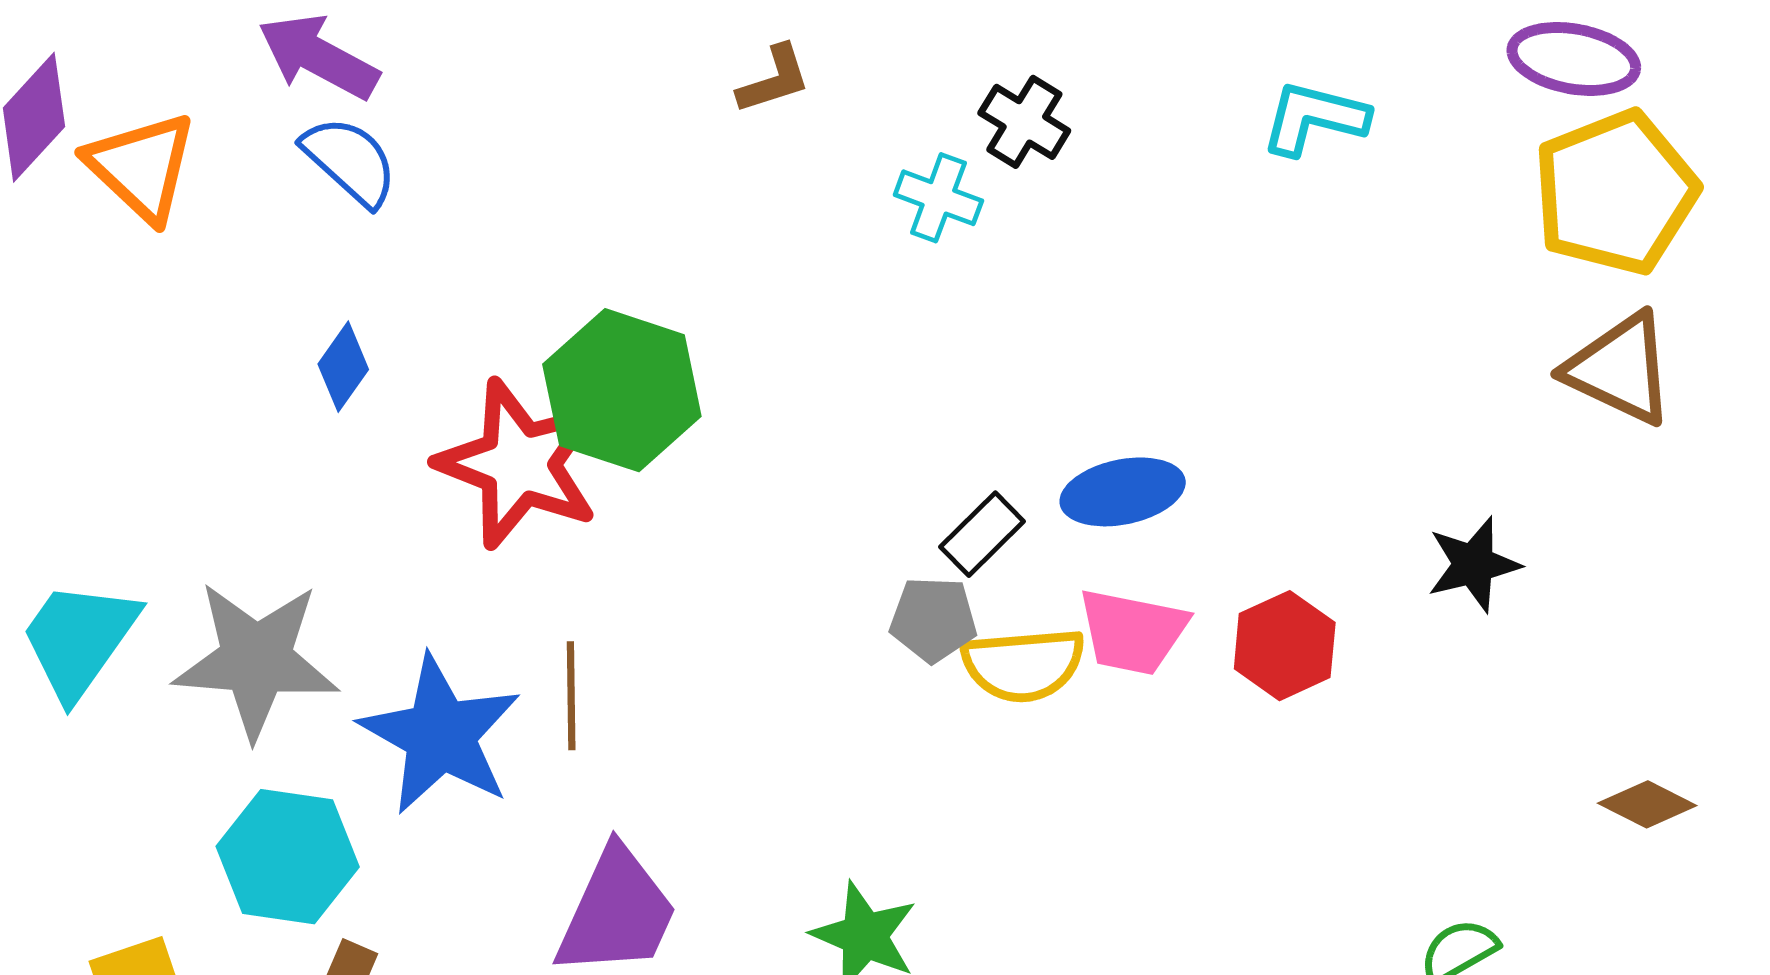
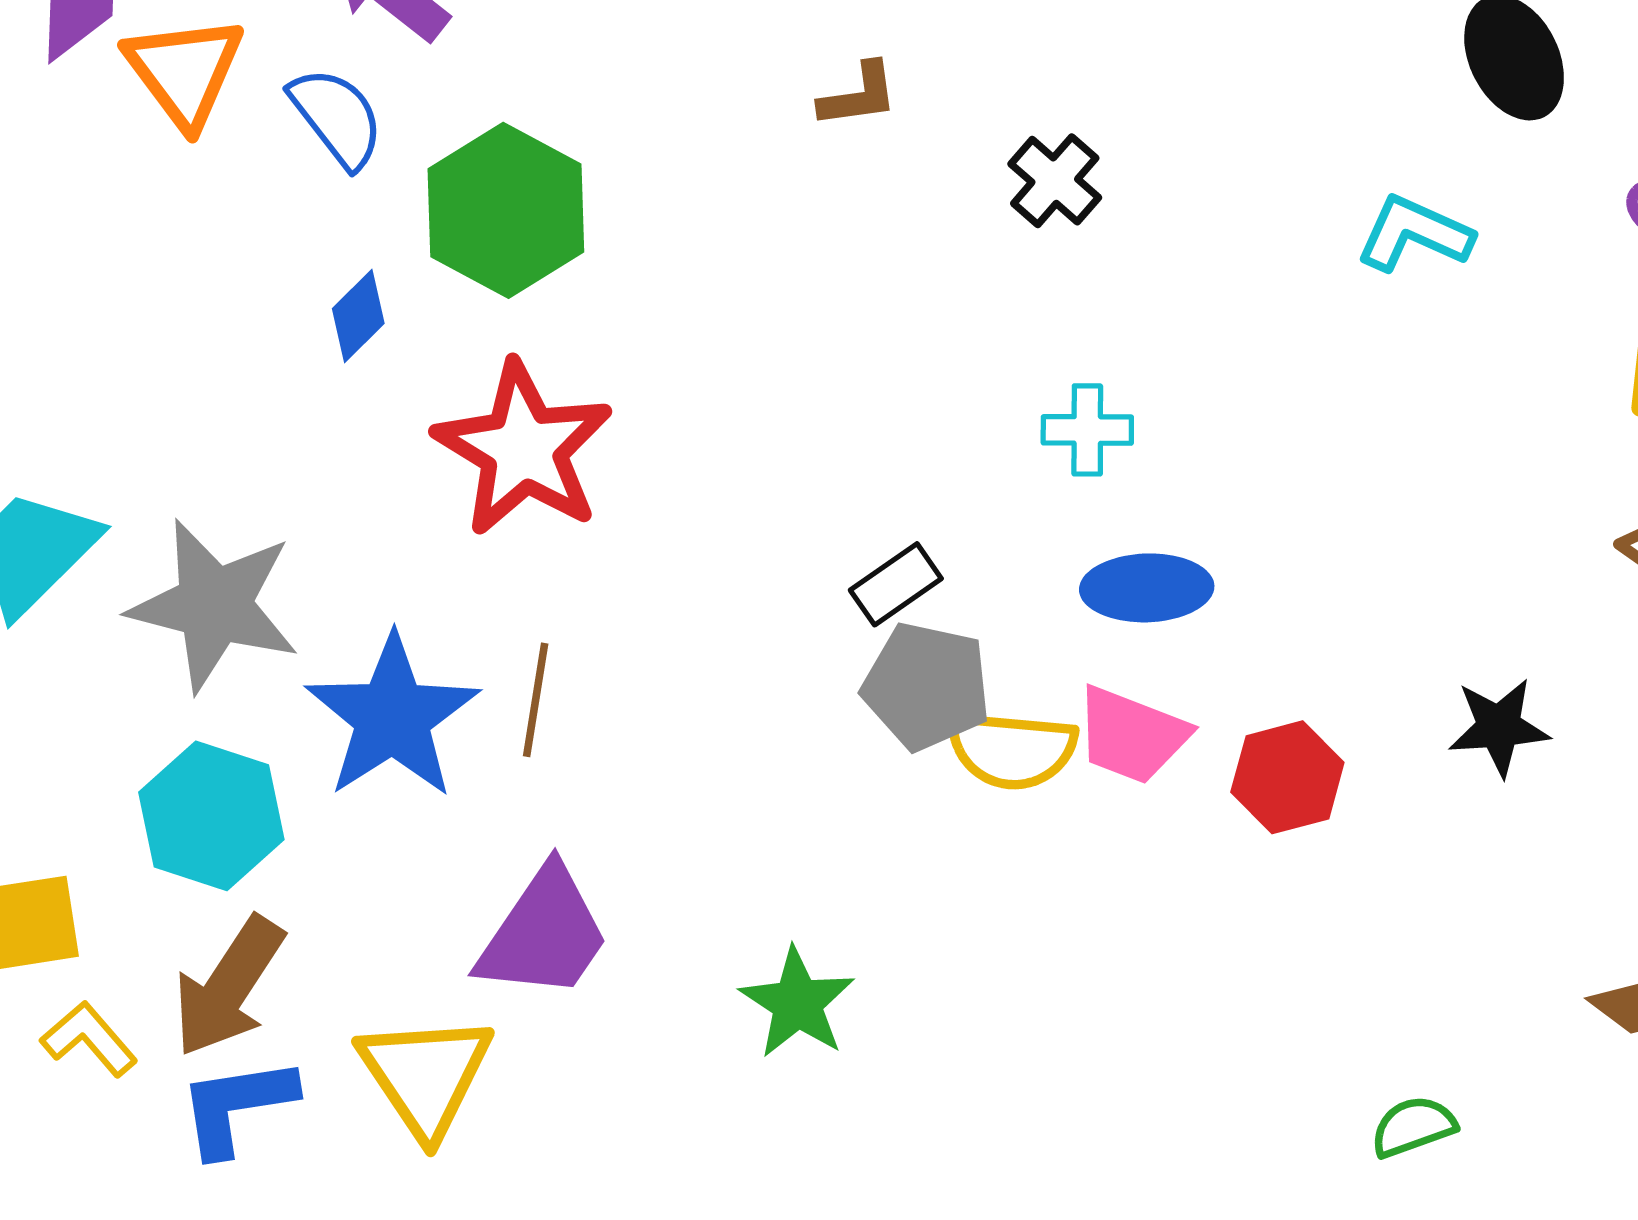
black cross: (1024, 122) -> (1055, 181), moved
blue semicircle: (350, 161) -> (337, 117), moved
cyan cross: (938, 198) -> (1087, 430), moved, turned -30
green hexagon: (622, 390) -> (506, 210), moved
black rectangle: (982, 534) -> (896, 584), moved
gray pentagon: (933, 619) -> (927, 686), size x1.4

